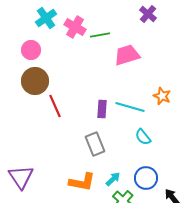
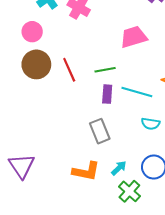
green line: (100, 35) -> (105, 70), moved
red line: (55, 106) -> (69, 70), moved
cyan semicircle: (143, 137) -> (151, 124), turned -42

